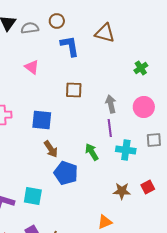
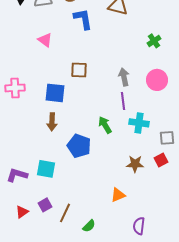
brown square: (74, 90) -> (79, 70), moved
gray square: (154, 140) -> (167, 138), moved
brown arrow: (51, 149) -> (52, 122), moved, turned 36

